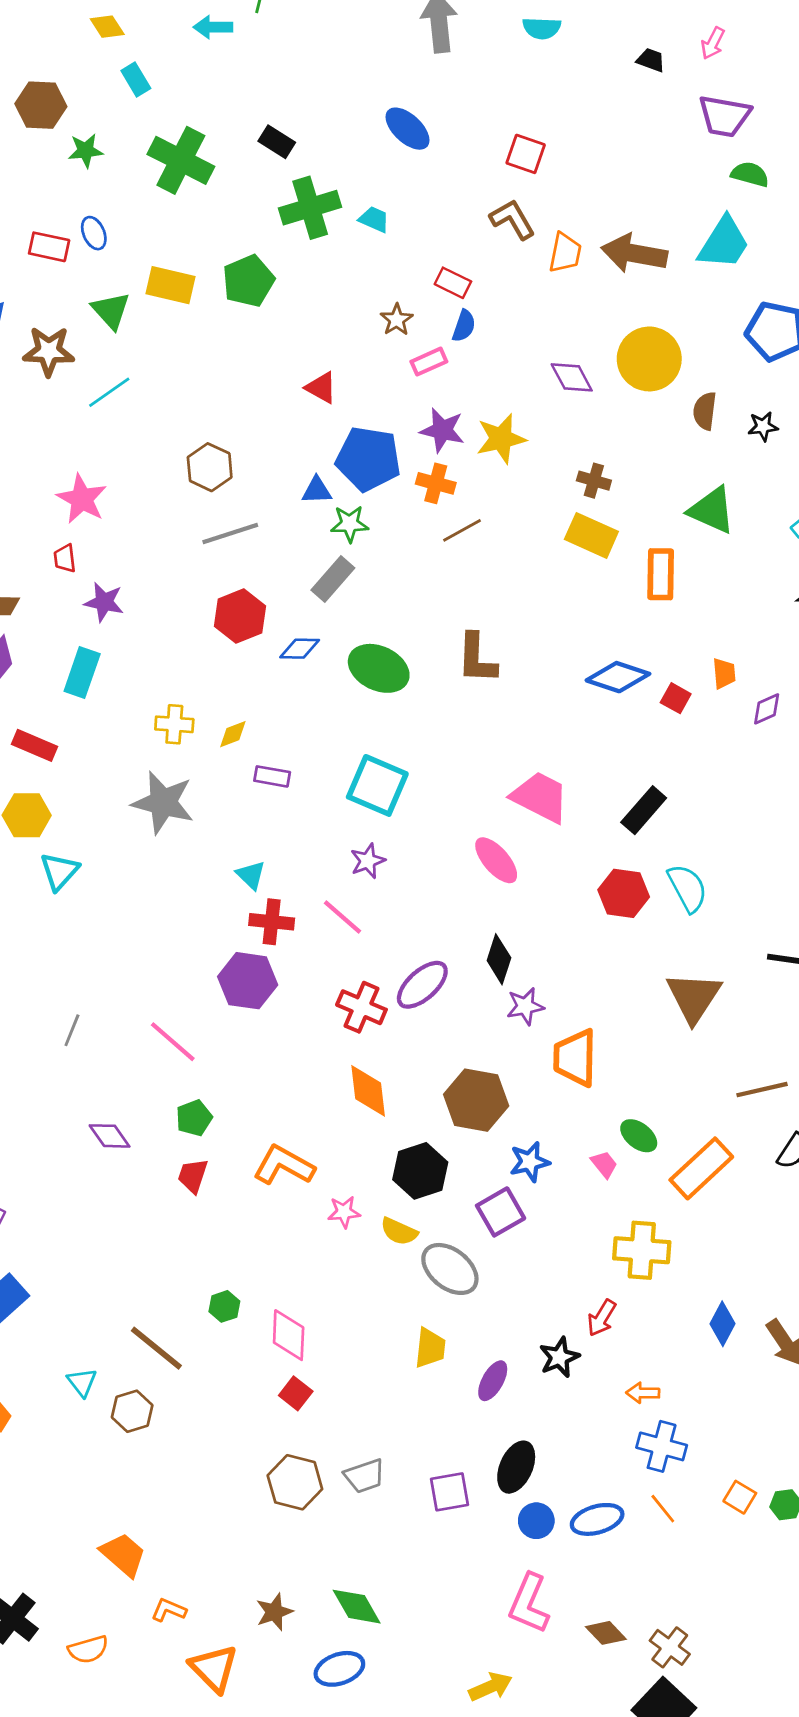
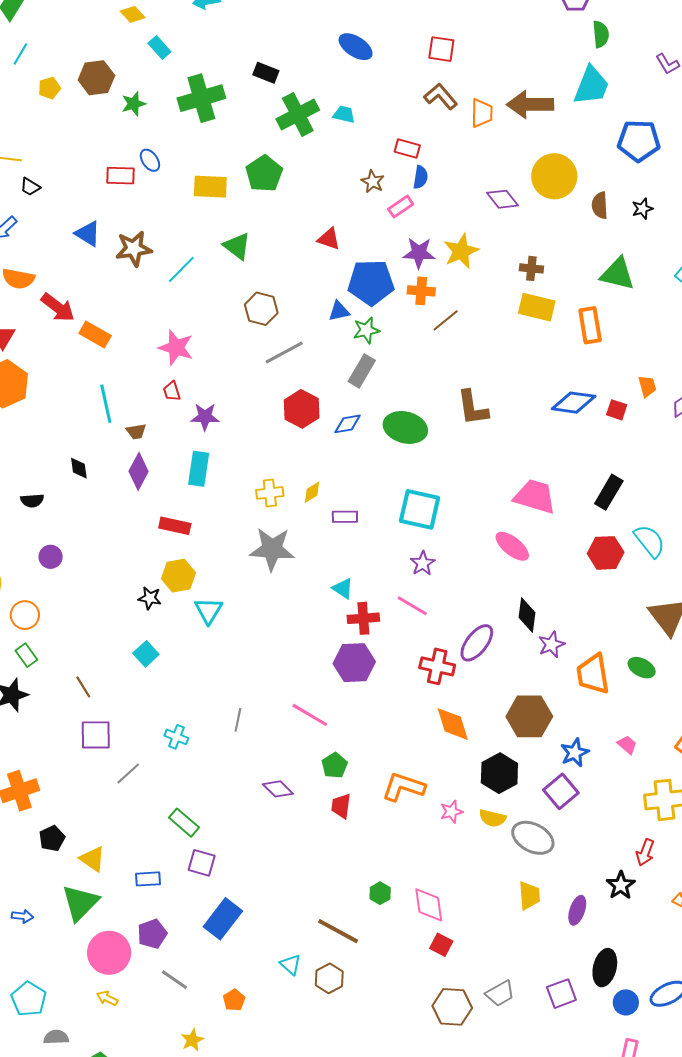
green cross: (181, 160) -> (201, 98), turned -33
green semicircle: (750, 174) -> (601, 34), turned 80
green triangle: (111, 311) -> (237, 246), moved
green ellipse: (639, 1136) -> (642, 668), moved

